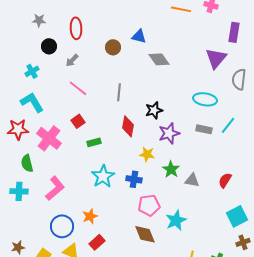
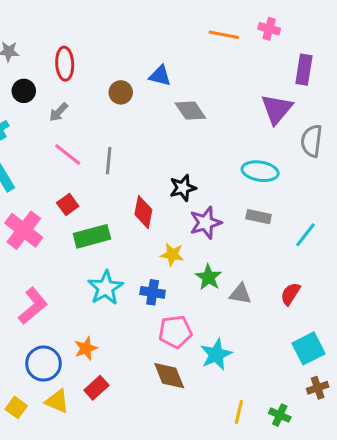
gray line: (119, 92) -> (109, 161), moved
cyan line: (228, 125) -> (306, 235), moved
green rectangle: (94, 142) -> (92, 236), size x1.6

